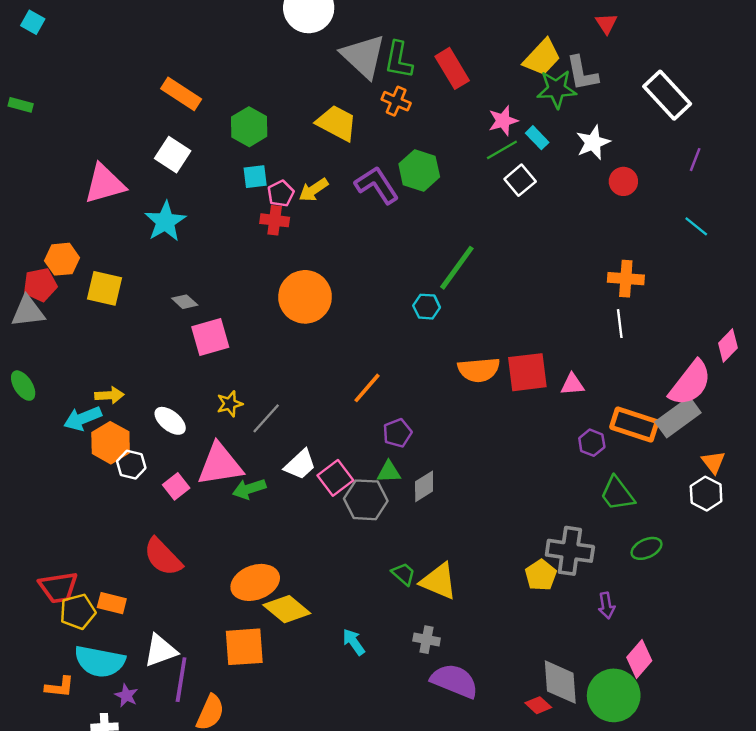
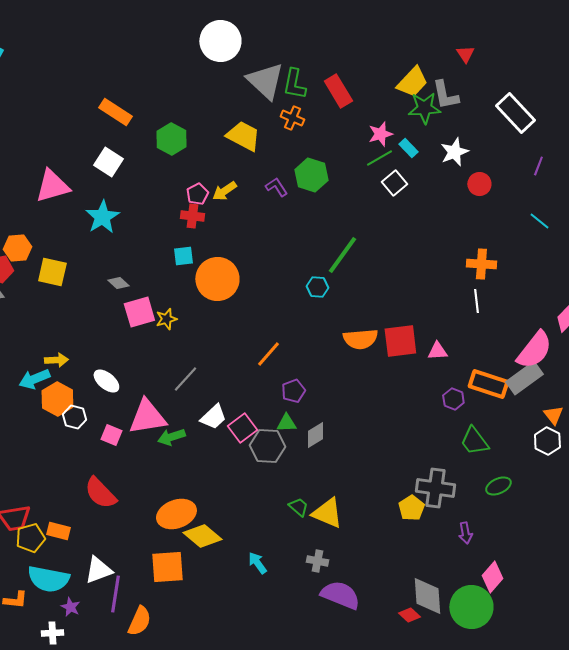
cyan square: (255, 177) -> (183, 256), moved
purple L-shape: (377, 185) -> (276, 187), size x0.6
yellow star: (230, 404) -> (166, 319), moved
pink square: (176, 486) -> (111, 435), turned -30

